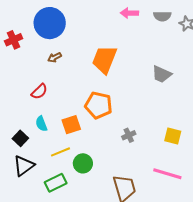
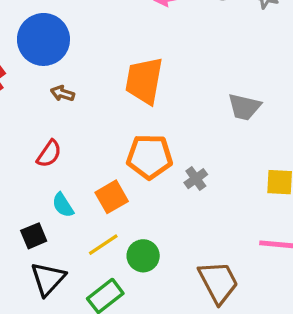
brown arrow: (55, 57) -> (63, 94), turned 56
gray trapezoid: (162, 74) -> (244, 107), moved
gray cross: (129, 135) -> (196, 179), moved
black square: (20, 138) -> (34, 236), turned 35

